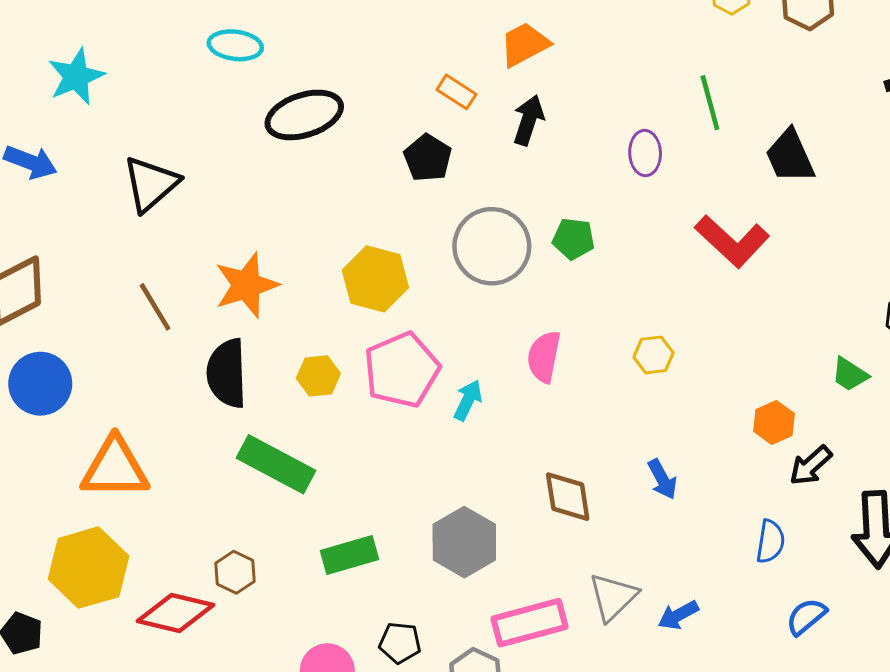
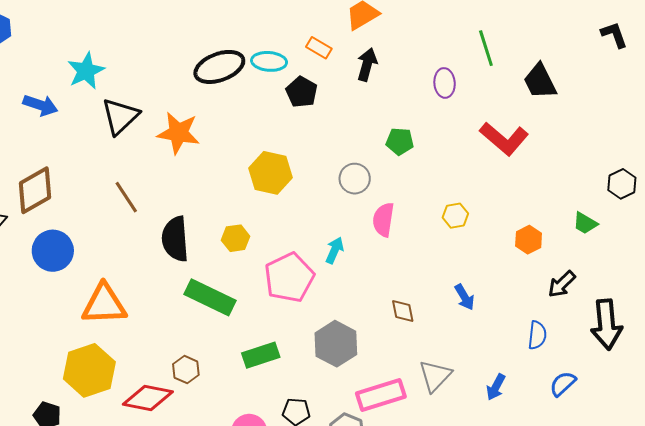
cyan ellipse: (235, 45) -> (269, 61), moved
cyan star: (76, 77) -> (86, 71), moved
gray circle: (492, 246) -> (355, 179), moved, size x0.6
orange star: (246, 285) -> (178, 133), moved, turned 30
pink pentagon: (402, 370) -> (289, 277), moved
orange hexagon: (774, 422) -> (529, 240), moved
brown diamond: (568, 497) -> (403, 311), size x0.7
blue arrow: (678, 615) -> (496, 387), moved, turned -32

